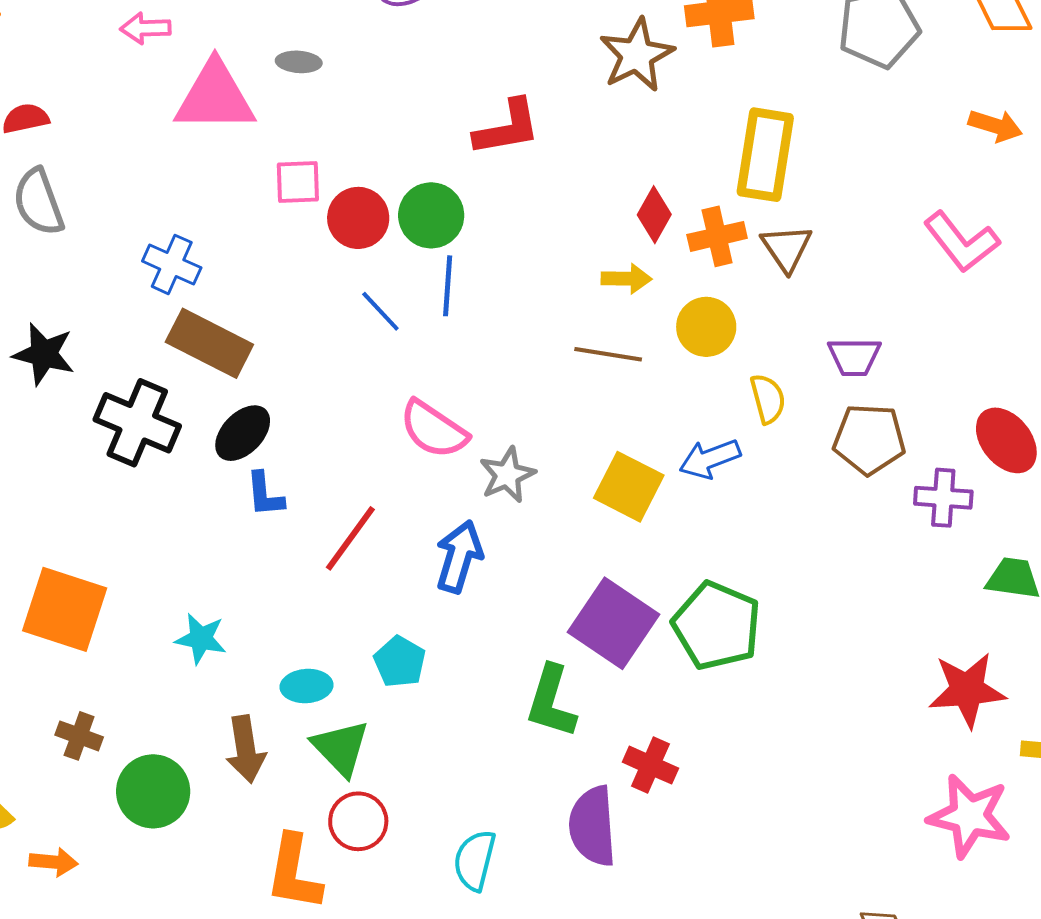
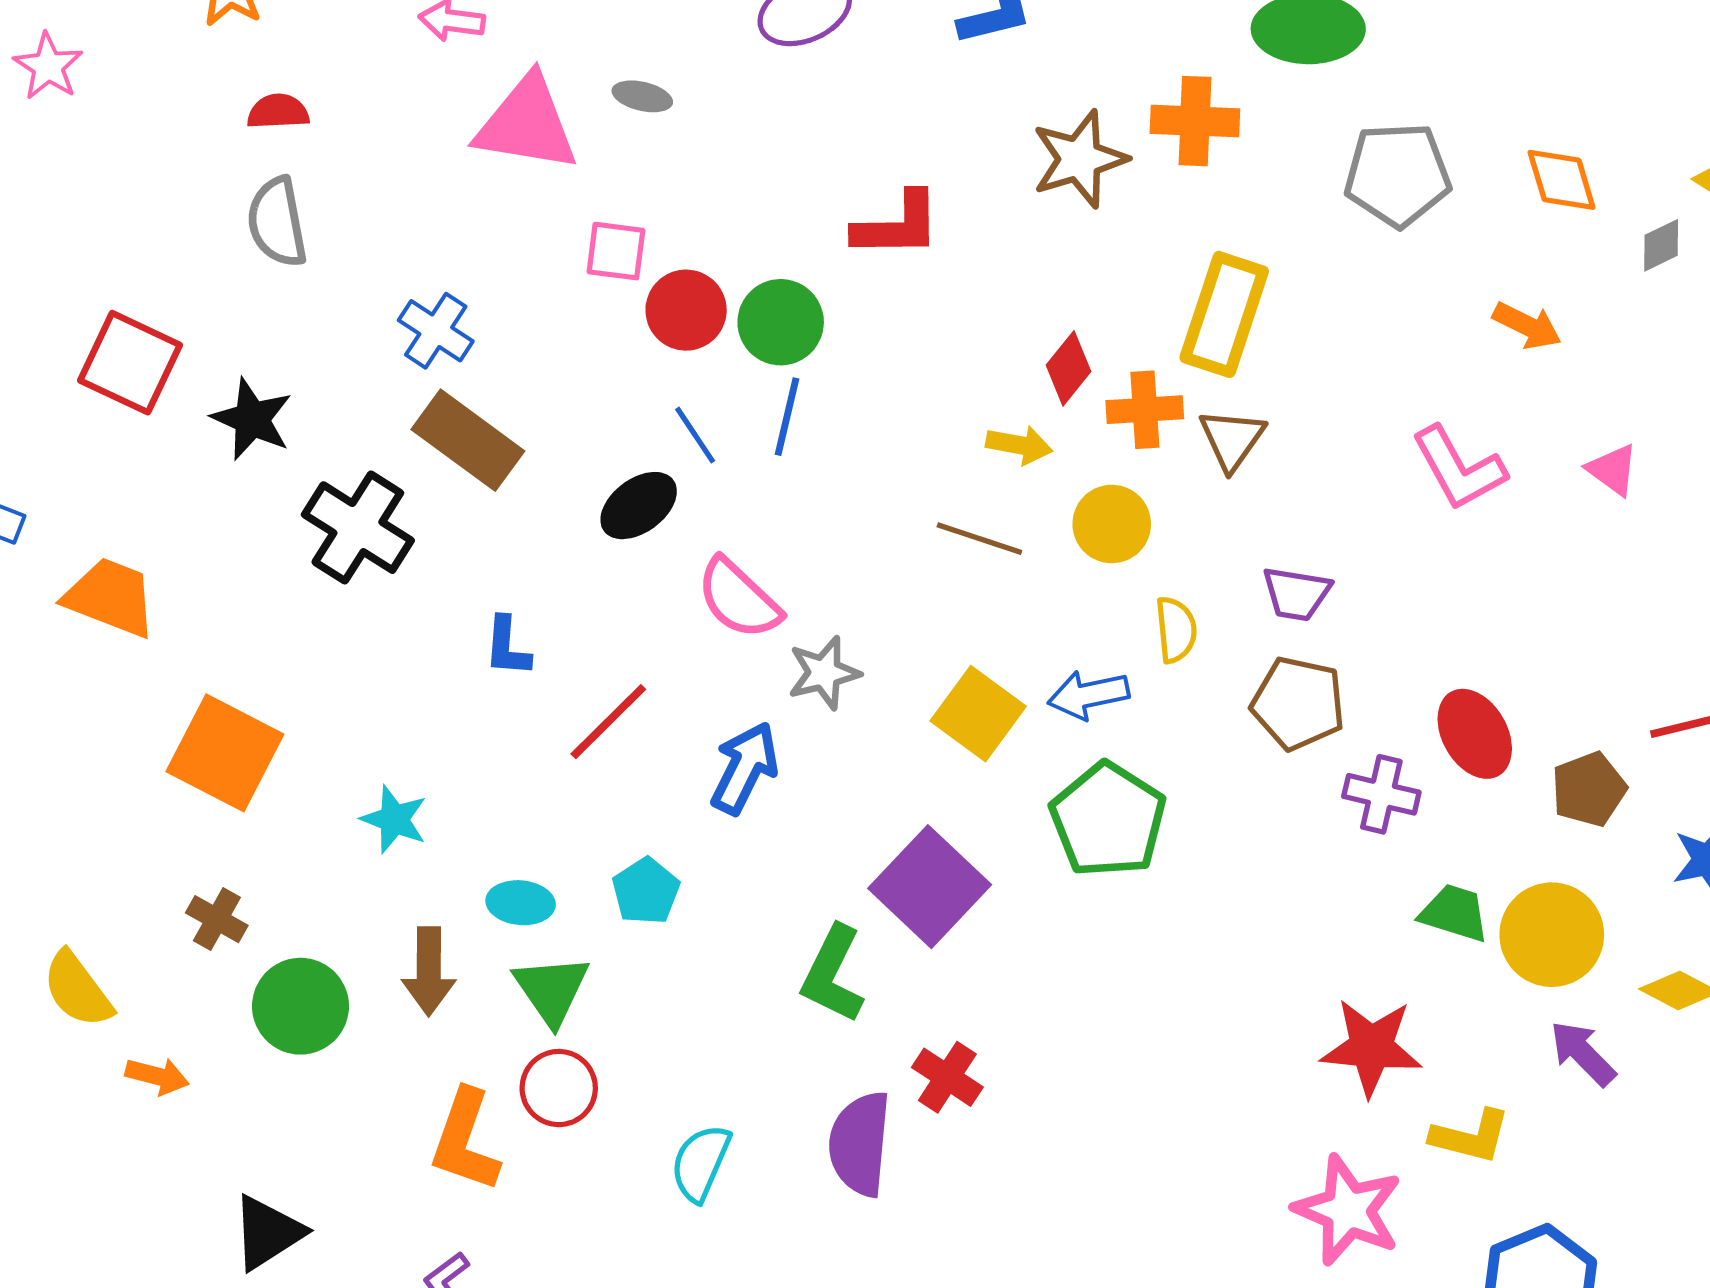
black ellipse: (243, 433) -> (639, 506), moved
green pentagon: (717, 626) -> (1108, 820), moved

